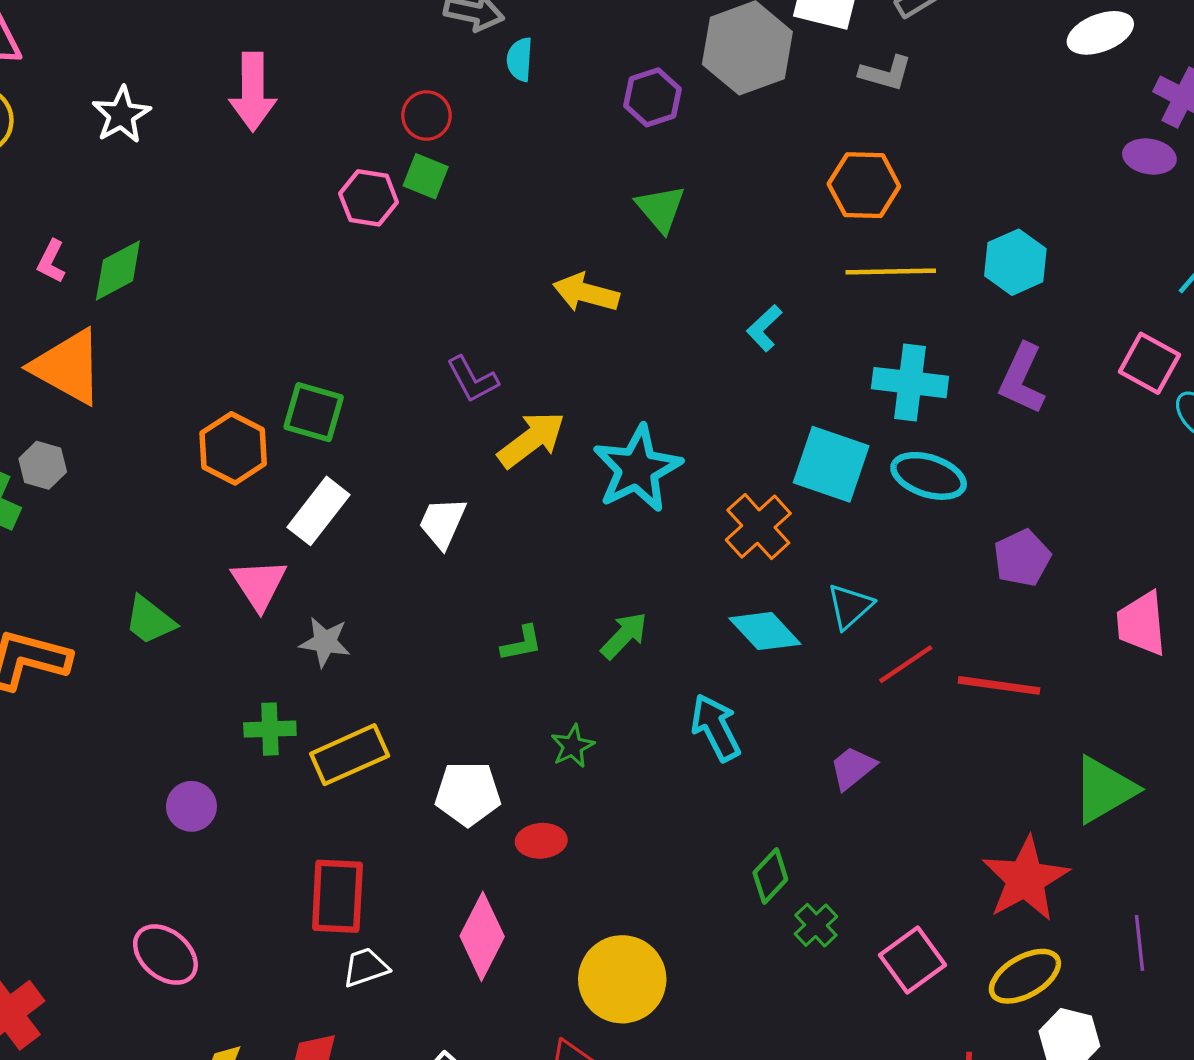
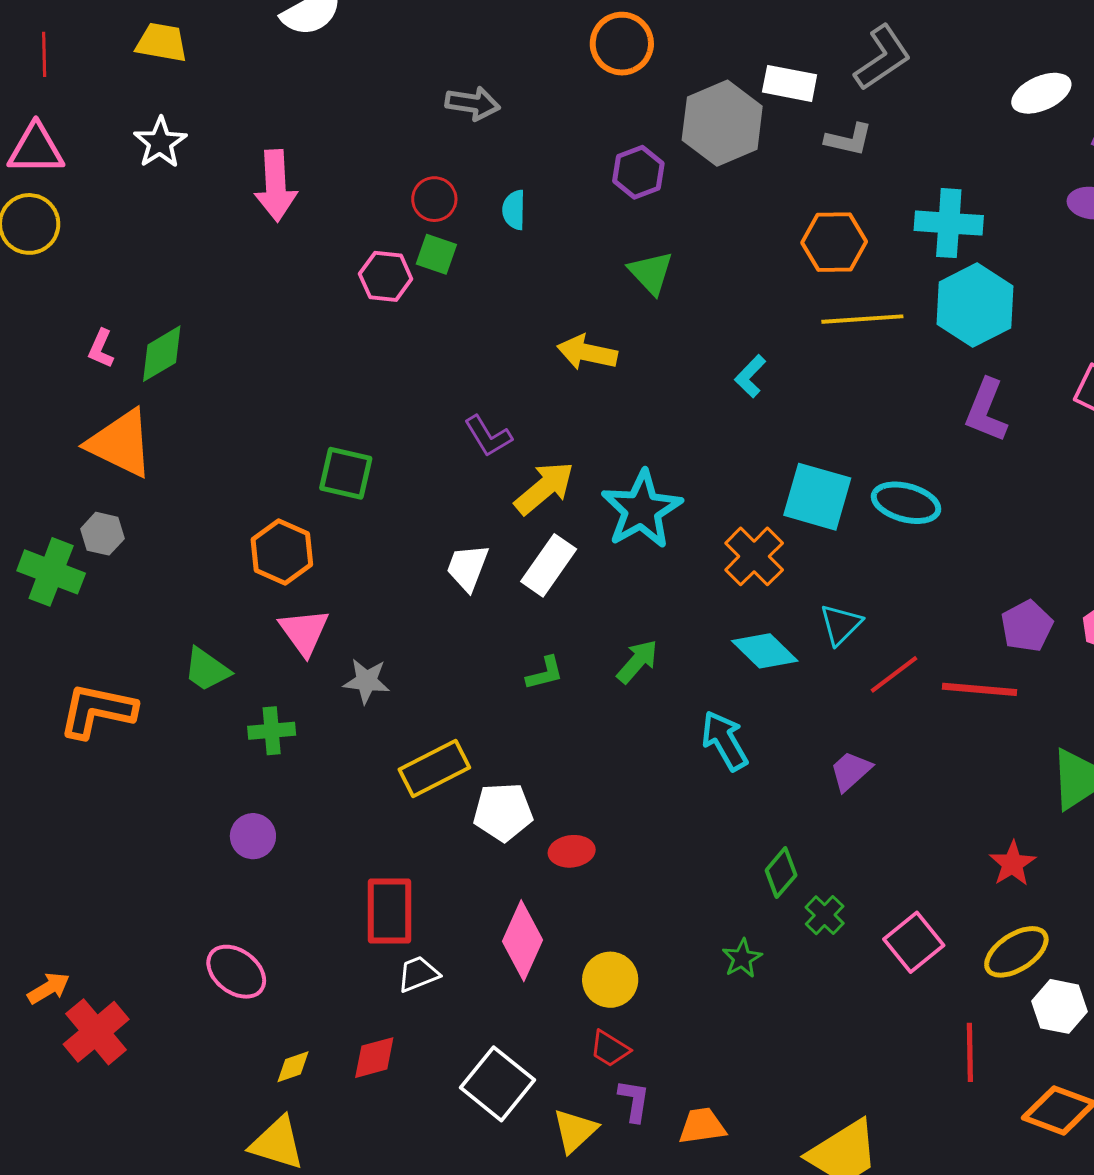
cyan semicircle: (520, 59) -> (514, 210), moved
white star: (121, 115) -> (160, 142), moved
cyan hexagon: (1015, 262) -> (975, 305), size x1.4
cyan cross: (910, 383) -> (949, 223), moved
orange hexagon: (233, 448) -> (282, 552), moved
white rectangle: (318, 511) -> (549, 565), moved
purple pentagon: (1022, 558) -> (1027, 626), moved
green cross: (270, 729) -> (272, 731), moved
green star: (573, 746) -> (742, 958), moved
yellow rectangle: (350, 755) -> (434, 768), moved
red star: (1026, 879) -> (1012, 864), size x0.6
yellow circle: (622, 979) -> (610, 980), moved, size x0.7

